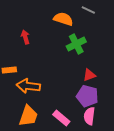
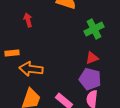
green cross: (76, 44) -> (94, 29), moved

